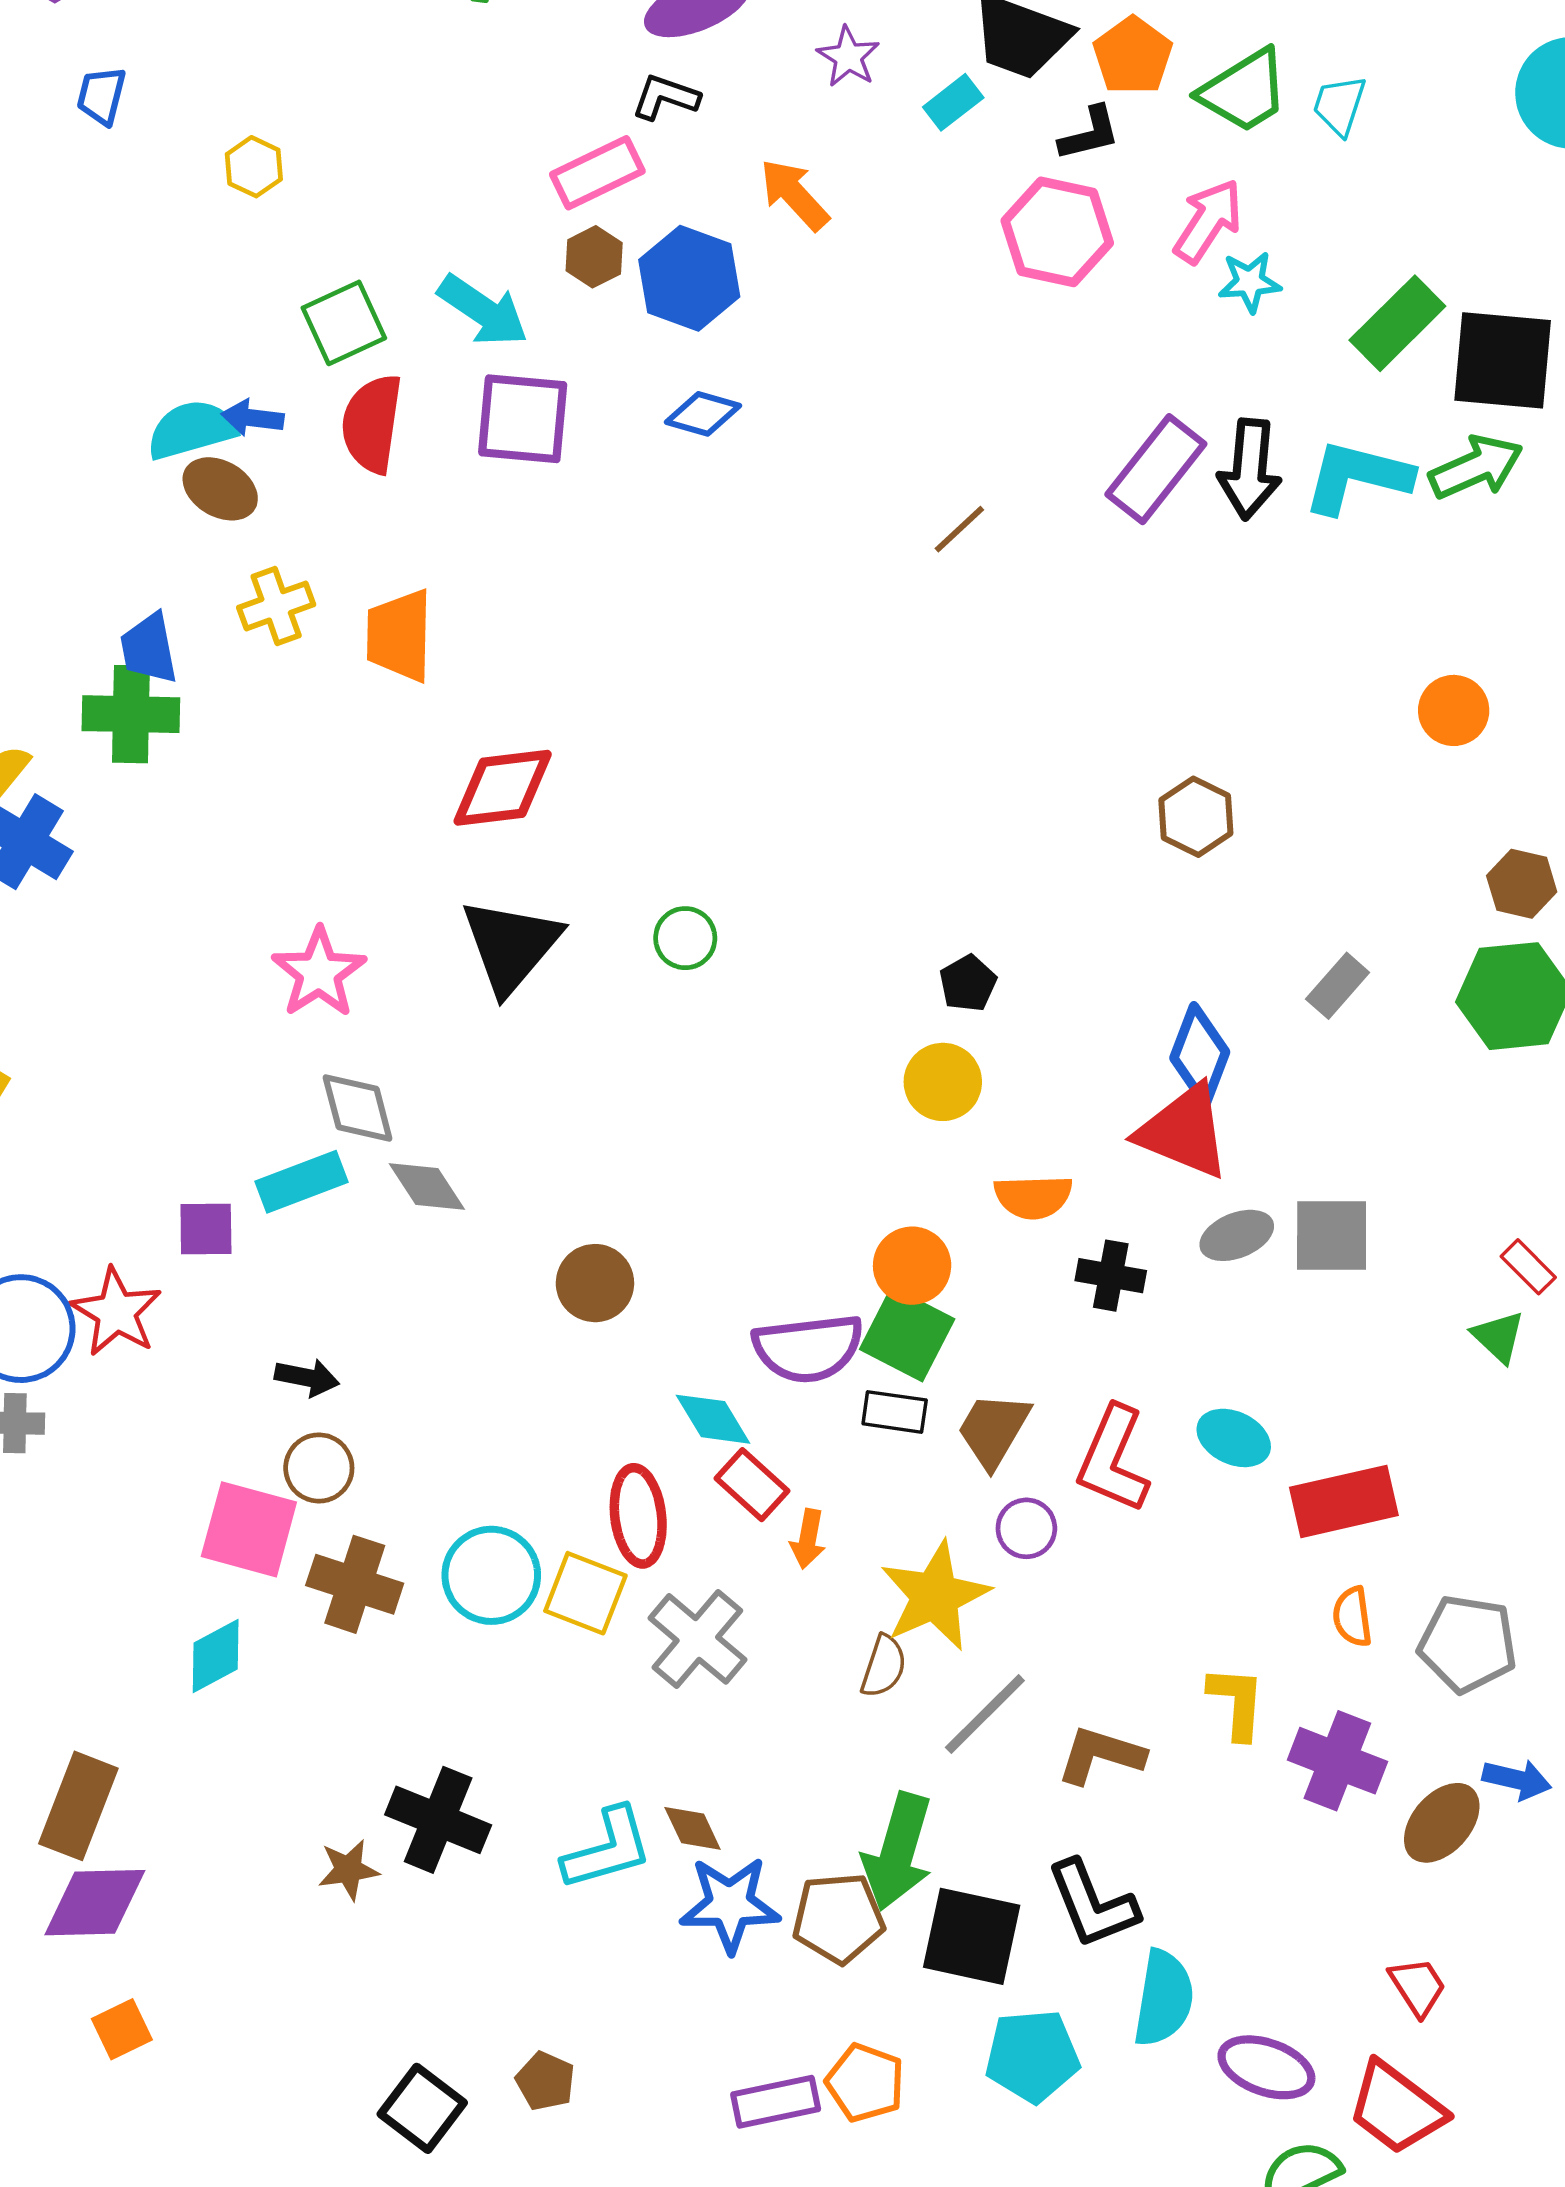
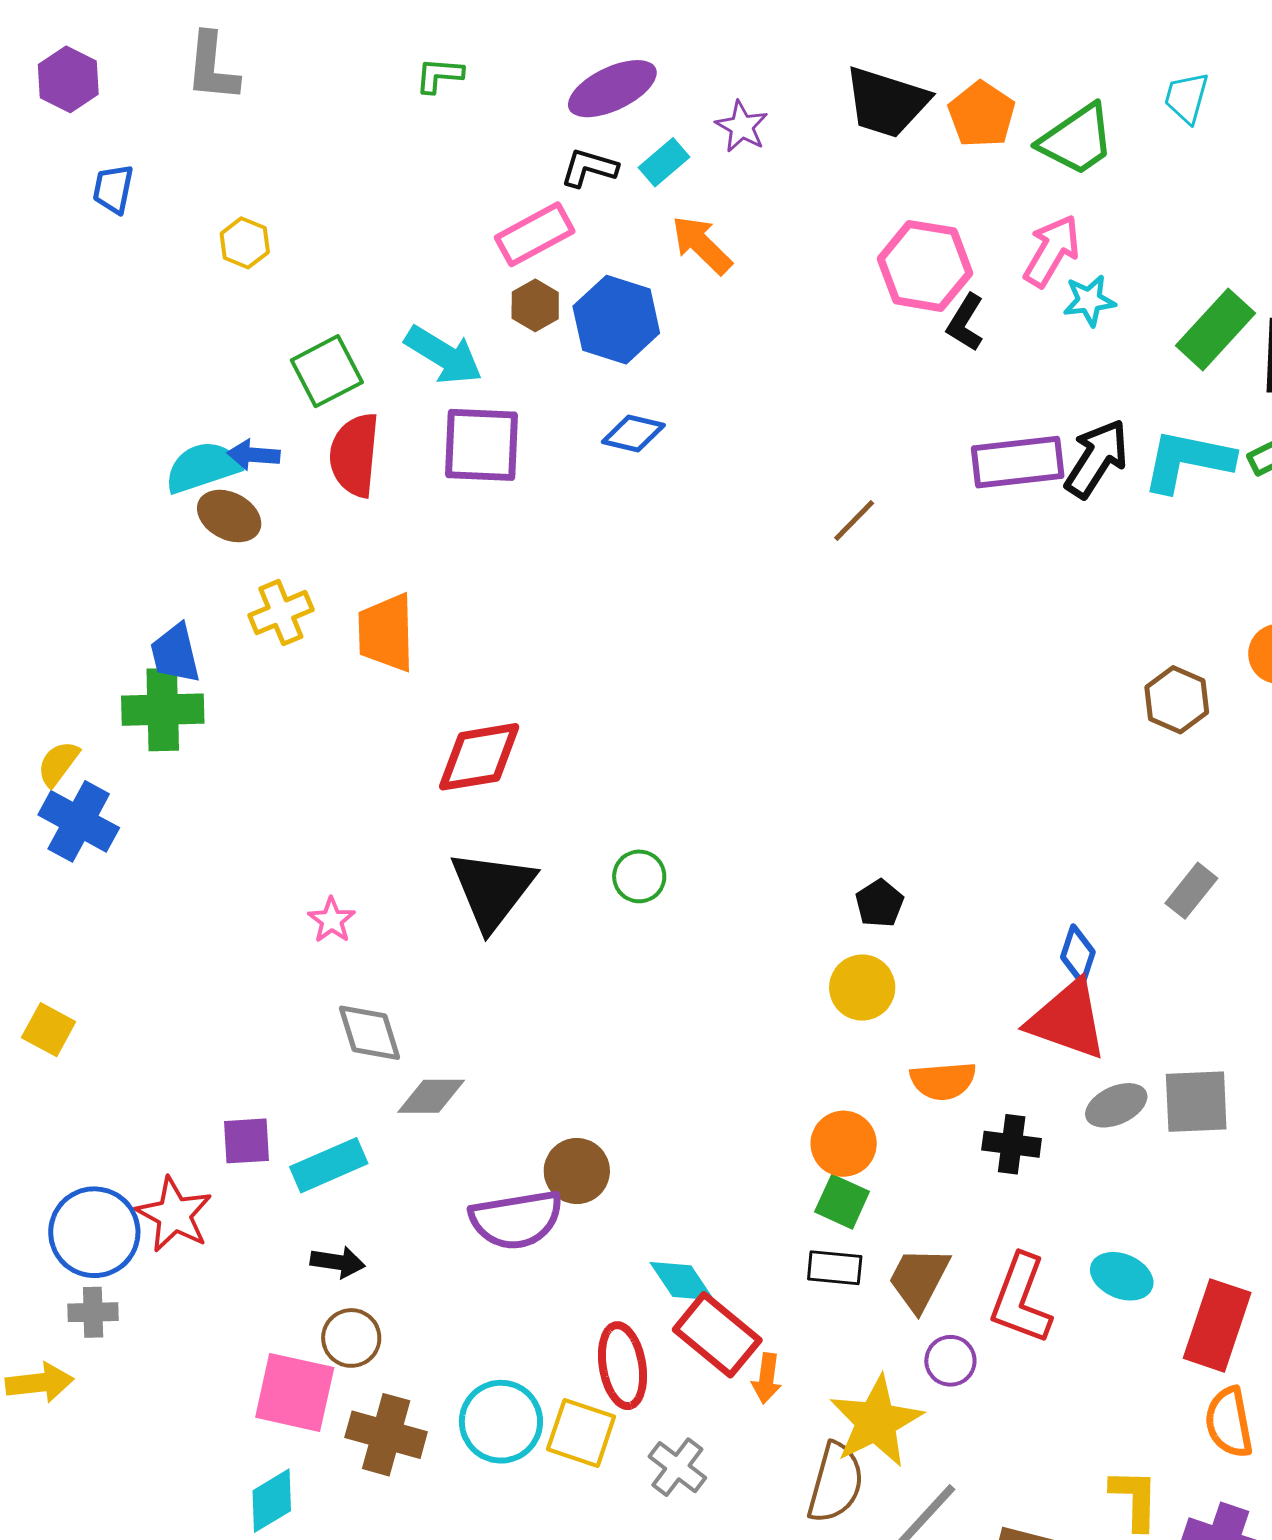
cyan rectangle: (953, 102) -> (664, 162), moved
cyan trapezoid: (1339, 105) -> (1186, 98), moved
black L-shape: (1089, 134) -> (965, 323), moved, turned 138
purple rectangle: (1156, 469) -> (1018, 462), turned 48
black arrow: (1250, 469) -> (1097, 458), turned -150
brown hexagon: (1196, 817) -> (1177, 700), moved
pink star: (319, 973) -> (332, 920), size x0.6
blue diamond: (1200, 1055) -> (1078, 955), size x0.7
cyan rectangle: (301, 1182) -> (329, 1165), moved
gray diamond: (427, 1187) -> (431, 1096), turned -54
green square: (907, 1334) -> (842, 1202), size x0.7
purple semicircle: (808, 1348) -> (516, 1220), moved
red rectangle: (752, 1485) -> (717, 1335), size x1.4
red rectangle: (1344, 1501) -> (1217, 1325), turned -56
orange semicircle: (1352, 1617) -> (1229, 1422), size x1.4
gray cross: (697, 1639) -> (677, 1467), size x0.7
brown semicircle: (884, 1666) -> (836, 1483), size x1.5

